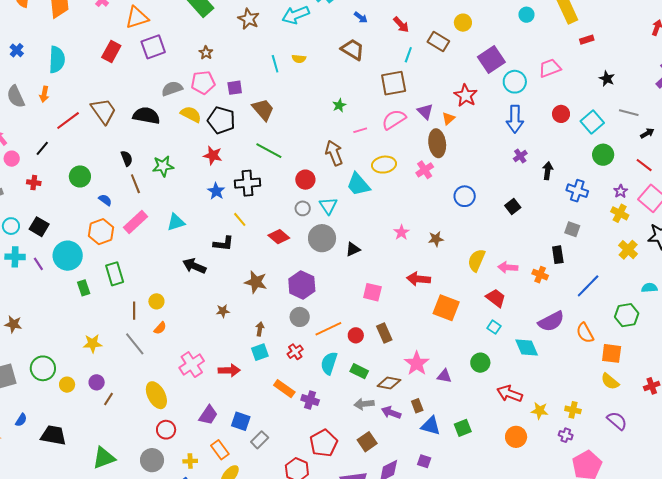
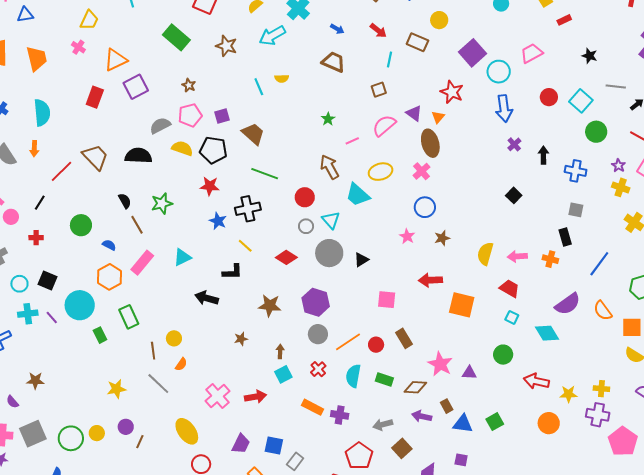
brown square: (394, 83) -> (379, 90), size x0.6
blue circle: (465, 196) -> (425, 207), moved
green circle: (43, 368) -> (71, 438), moved
gray arrow: (364, 404) -> (383, 425), moved
purple cross: (566, 435) -> (598, 415), size x1.6

